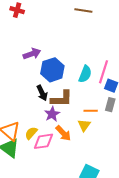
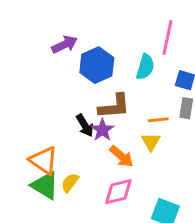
pink line: (103, 72) -> (167, 38), moved
black arrow: (42, 93) -> (85, 125), moved
yellow semicircle: (31, 133) -> (70, 183), moved
pink diamond: (43, 141) -> (118, 192), moved

